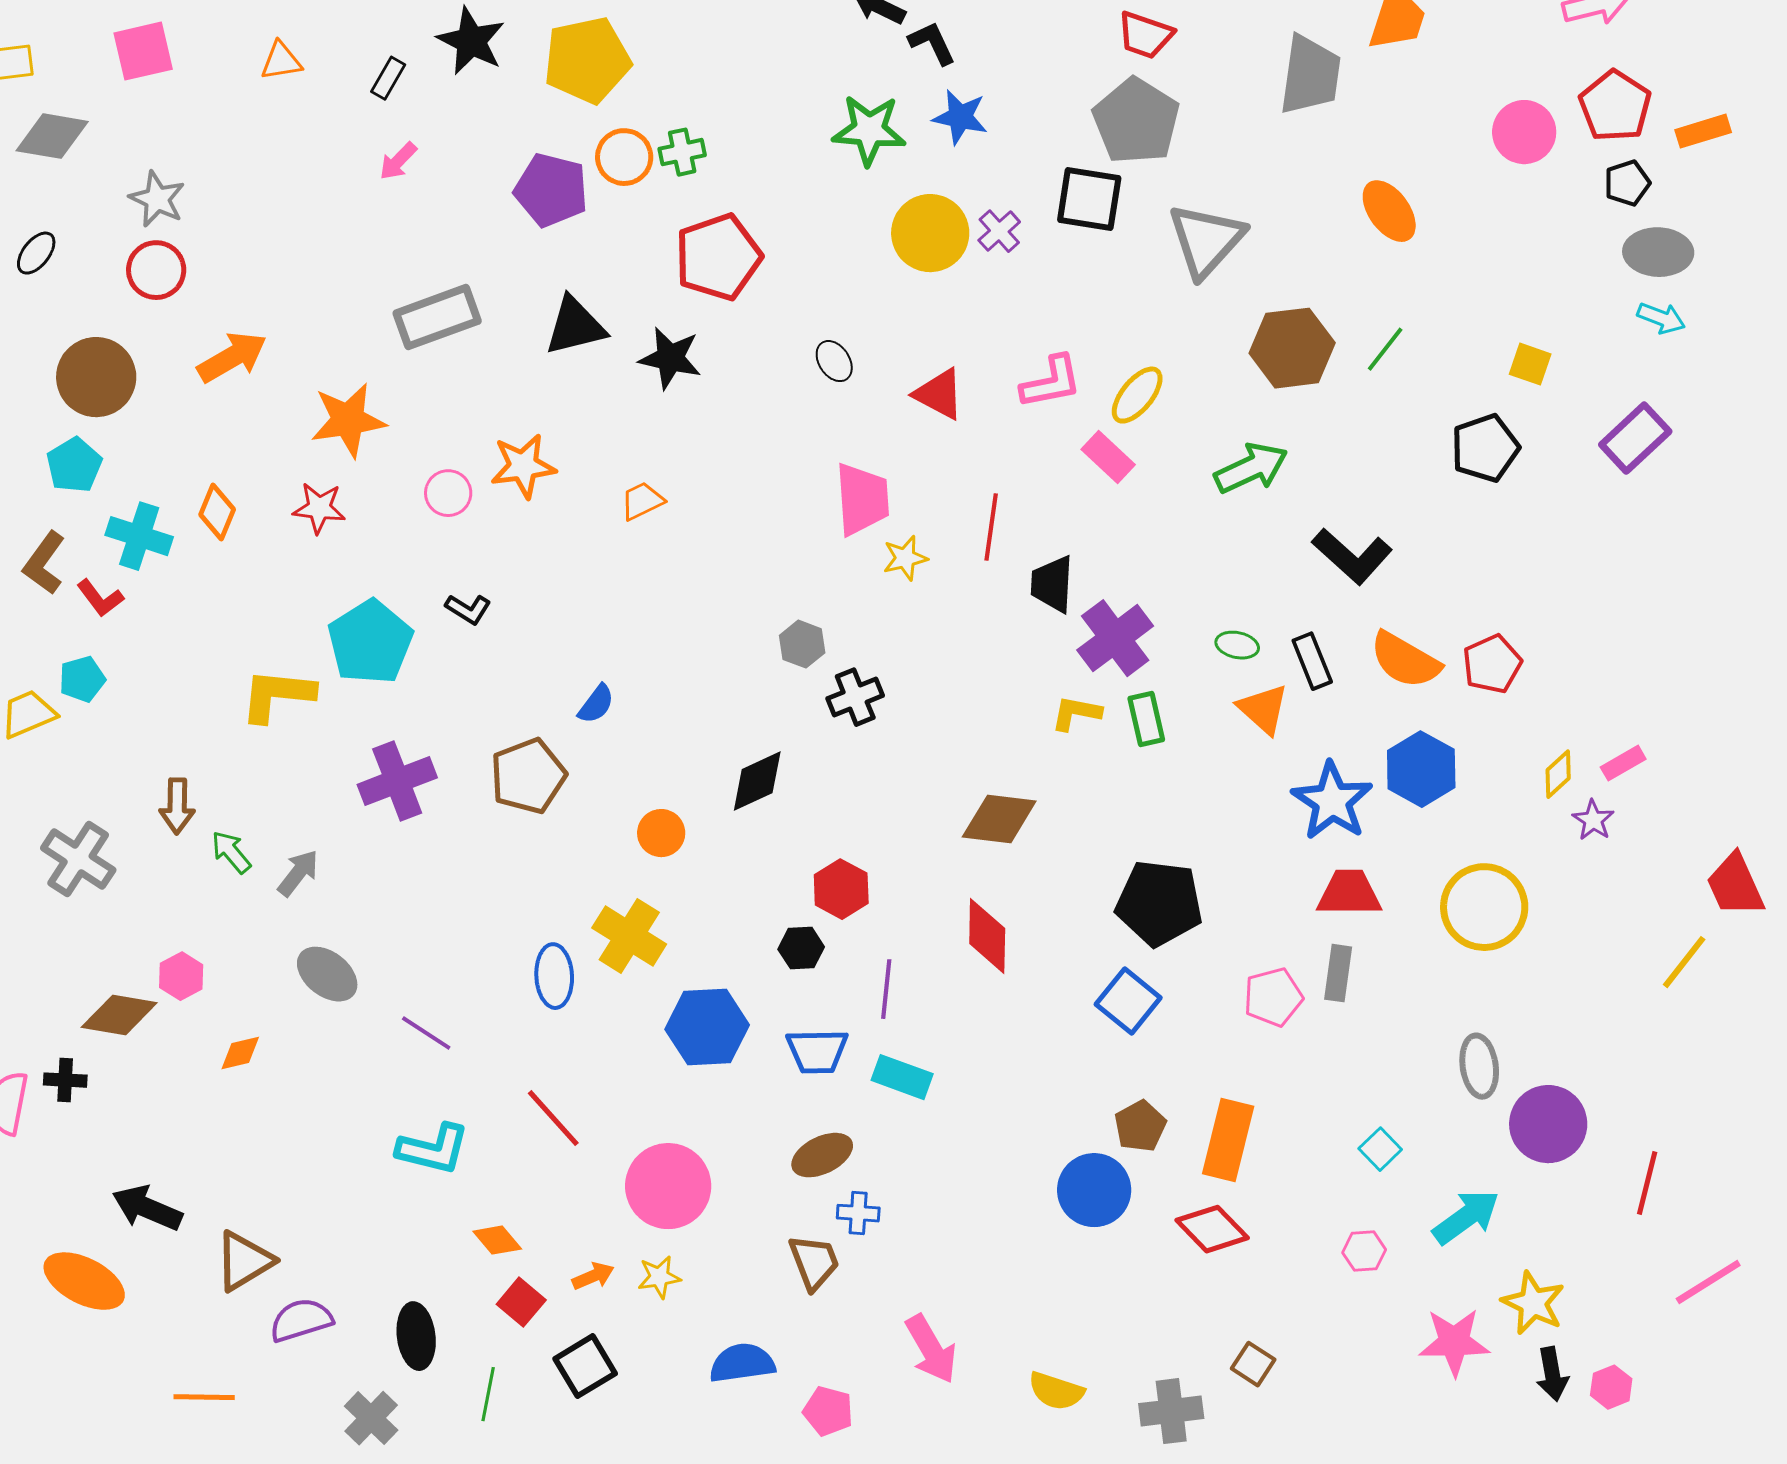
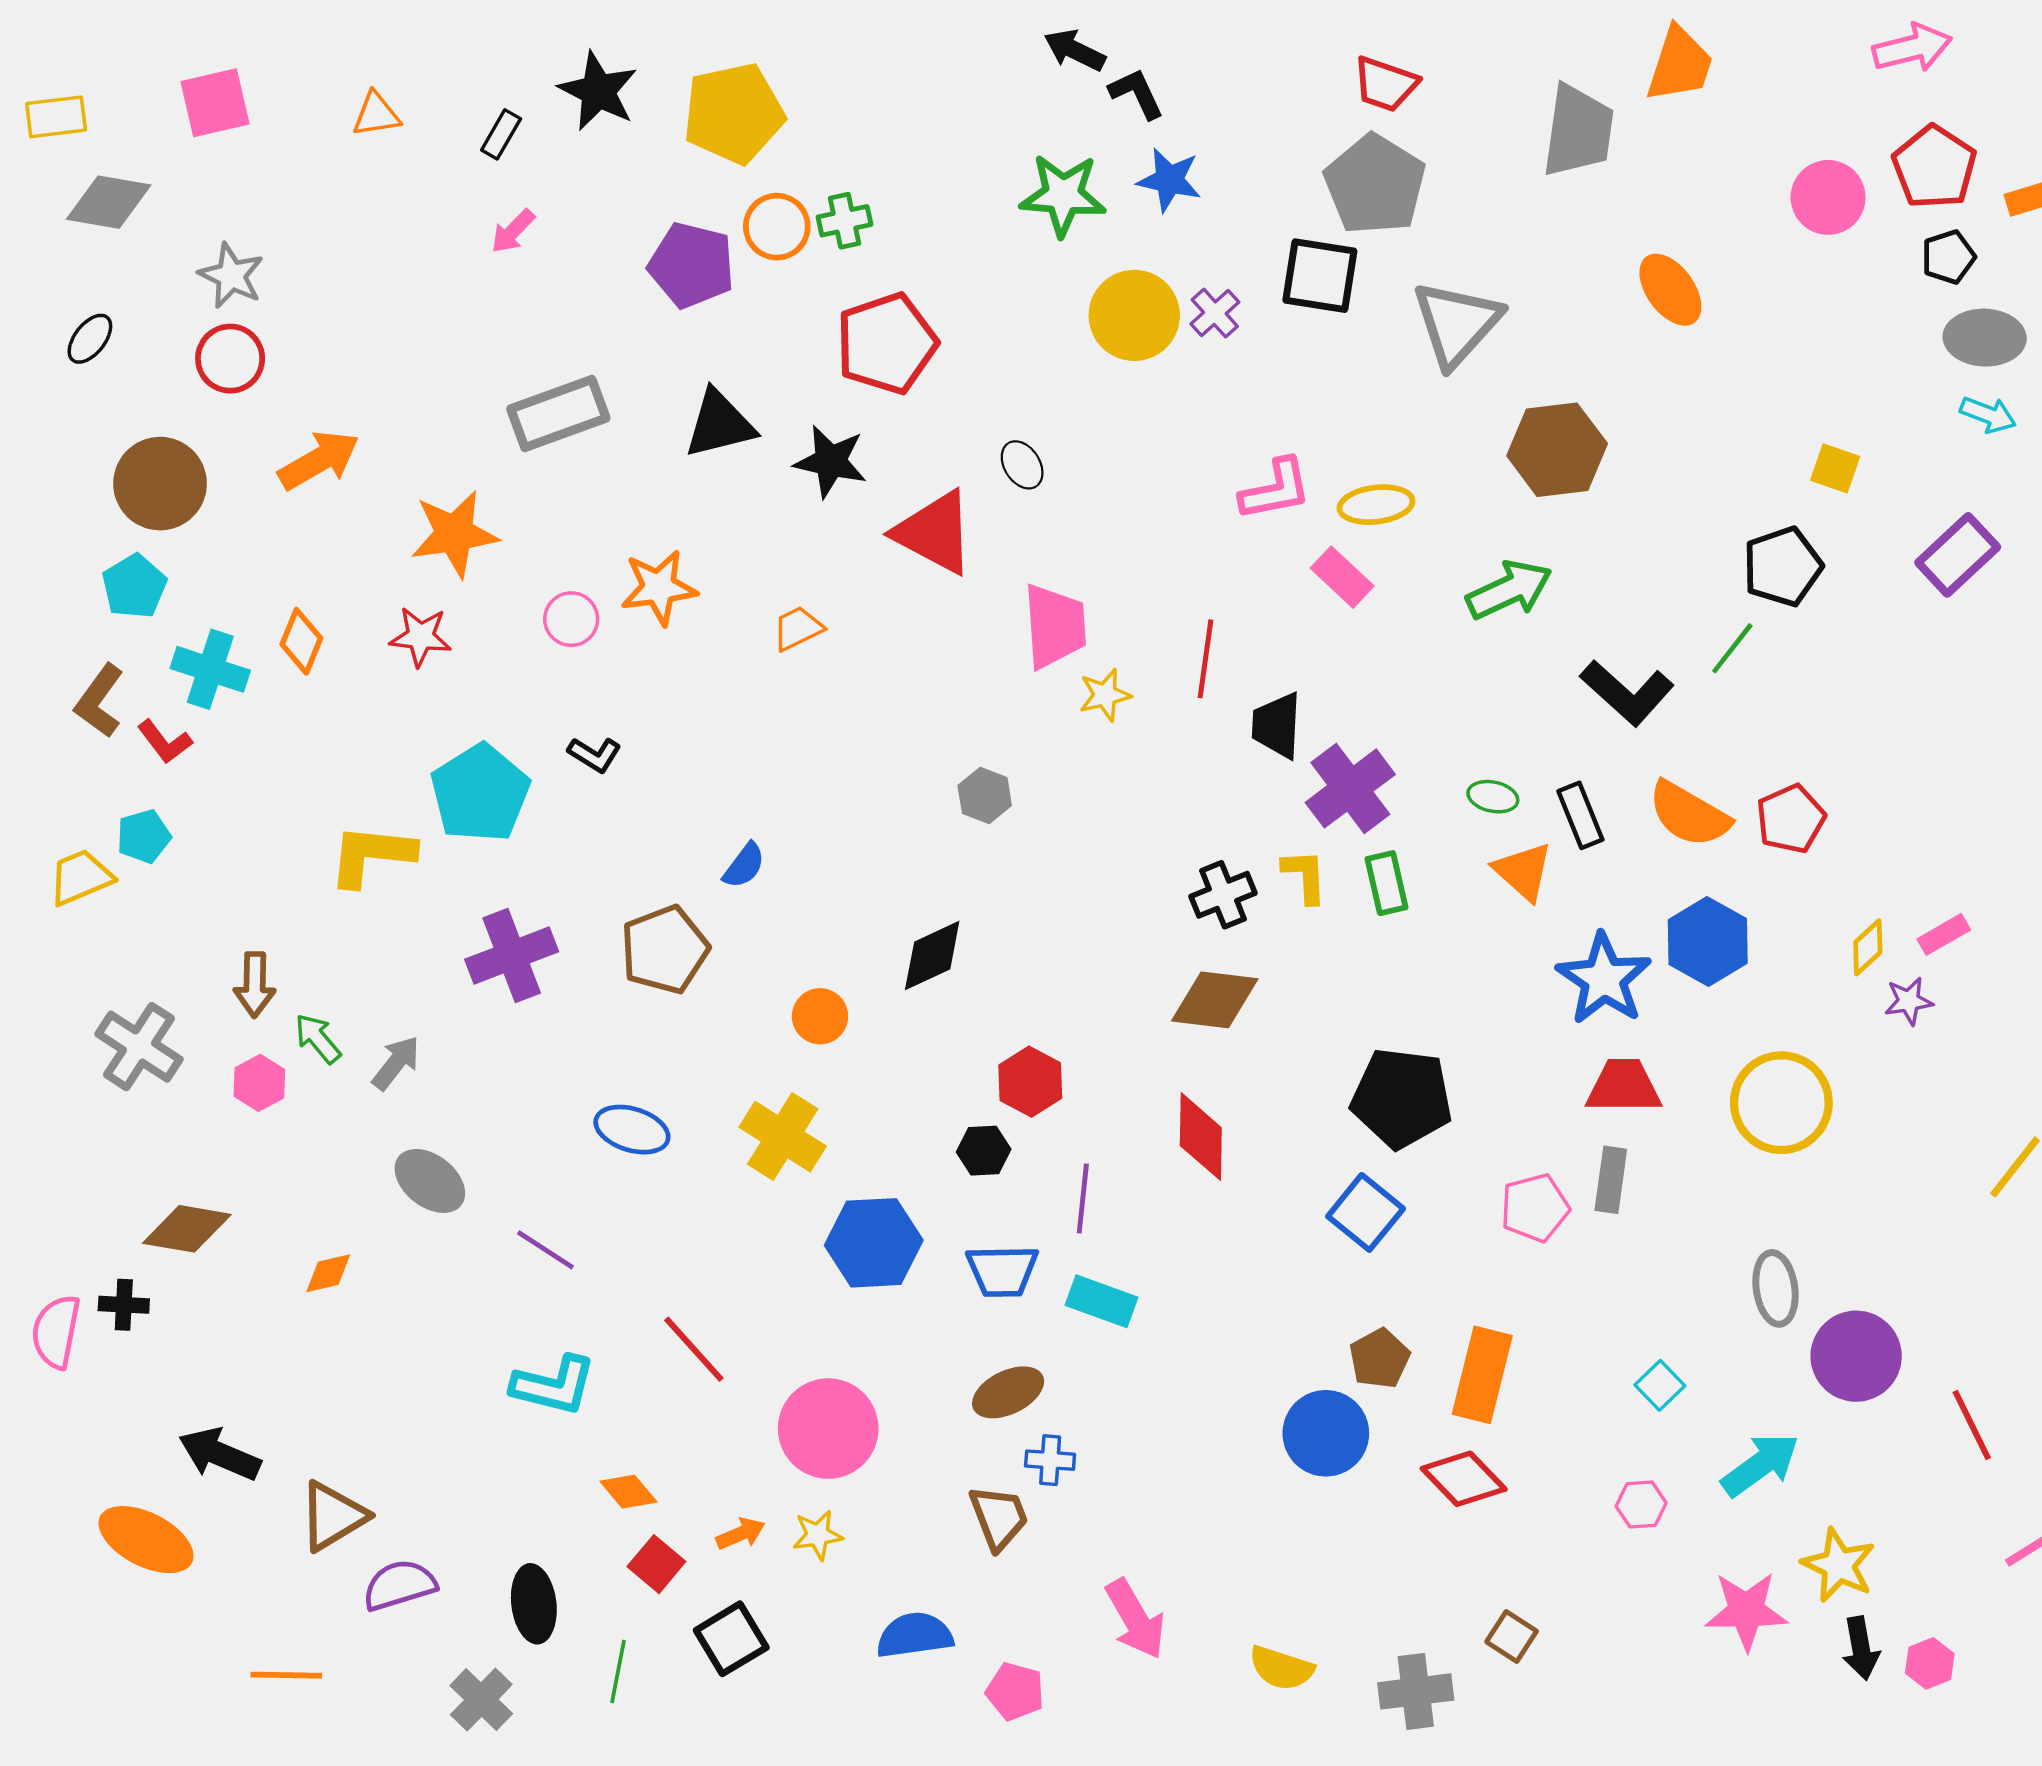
green line: (1385, 349) -> (1732, 648), moved
red triangle: (939, 394) -> (934, 533), moved, size x1.4
yellow ellipse: (1137, 395) -> (1376, 505), turned 44
black cross: (855, 697) -> (1223, 895), moved
yellow L-shape: (1076, 713) -> (1305, 876), turned 76
purple star: (1593, 820) -> (1909, 1001), turned 30
pink hexagon: (181, 976) -> (259, 1083), moved
blue ellipse: (554, 976) -> (632, 1130), moved, turned -70
red line: (1647, 1183) -> (1972, 1425), turned -40

